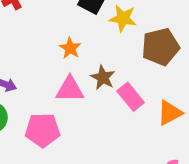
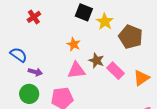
yellow star: (123, 18) -> (105, 22), turned 30
brown pentagon: (160, 47) -> (131, 37), turned -30

